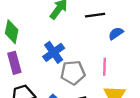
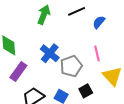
purple rectangle: (14, 63) -> (18, 72), turned 66

